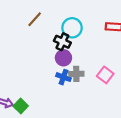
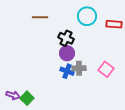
brown line: (35, 19) -> (40, 17), turned 49
cyan circle: (72, 28) -> (87, 16), moved

